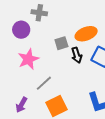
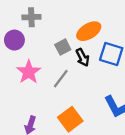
gray line: (44, 83) -> (61, 79), moved

